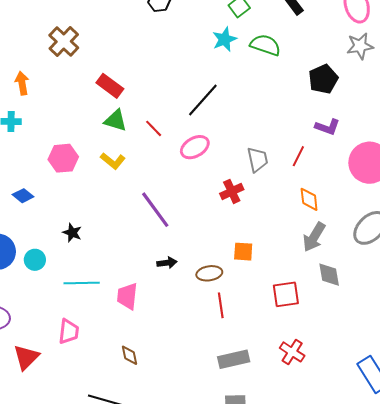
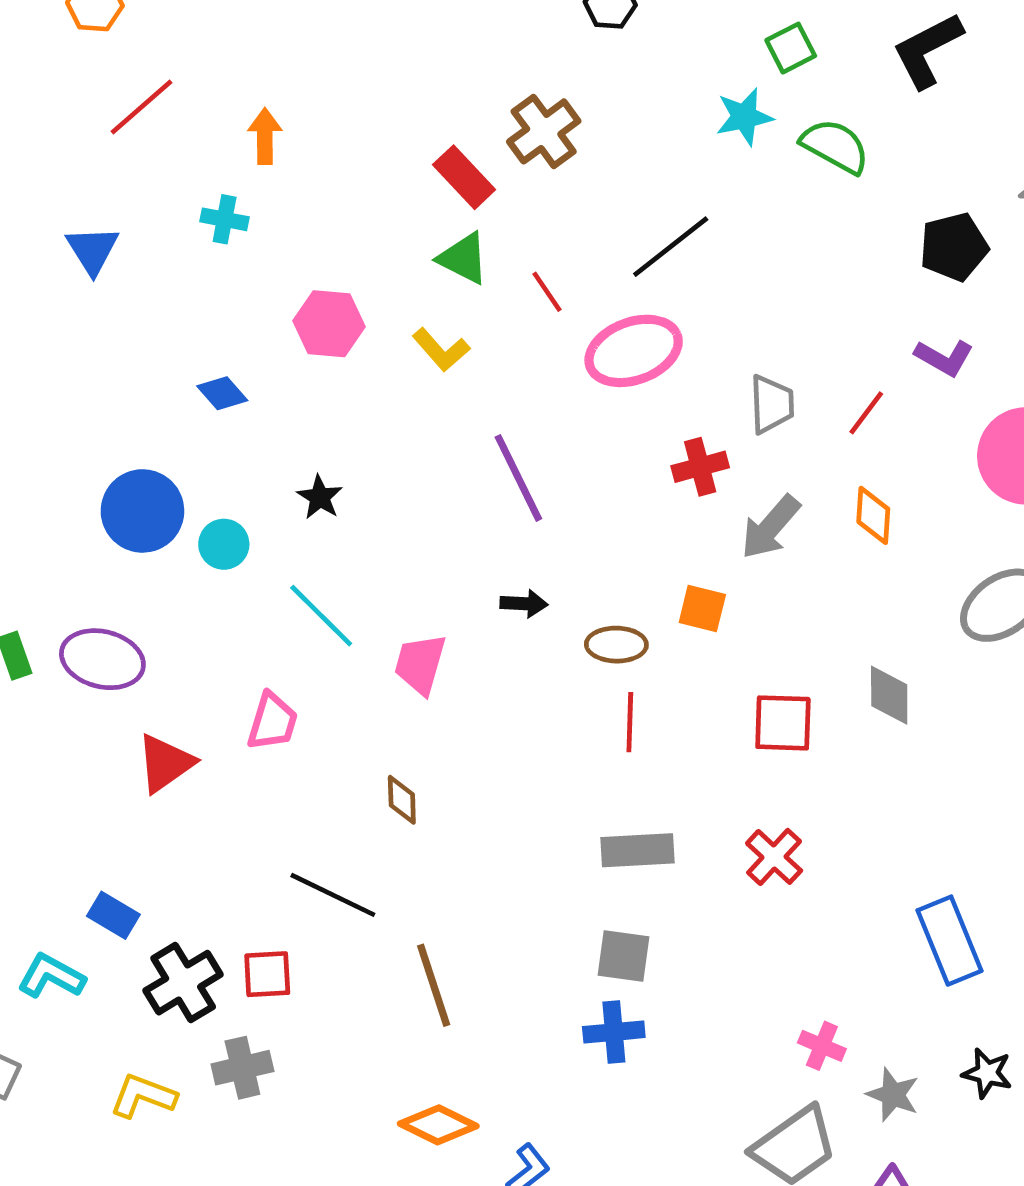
brown cross: (64, 41) -> (544, 131), moved
pink ellipse: (195, 147) -> (634, 351), size x1.4
gray arrow: (314, 237) -> (770, 527), moved
cyan line: (82, 283) -> (321, 616), turned 36

